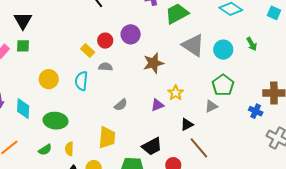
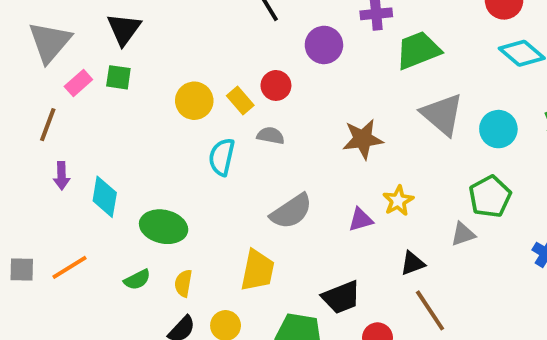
purple circle: (131, 34) -> (324, 45), moved
yellow circle: (49, 79) -> (194, 101), moved
gray semicircle: (121, 105) -> (291, 211), size x1.6

